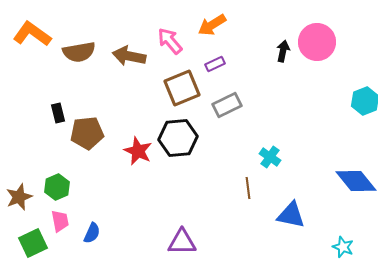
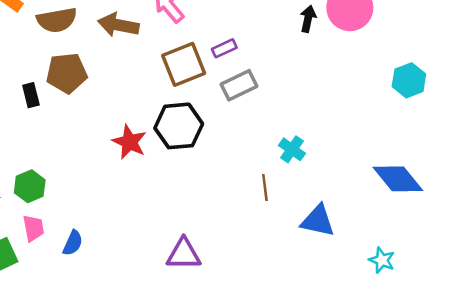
purple rectangle: (215, 64) -> (224, 48), moved
brown pentagon: (87, 133) -> (67, 73), moved

